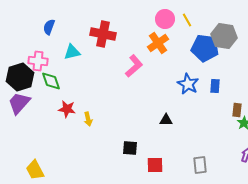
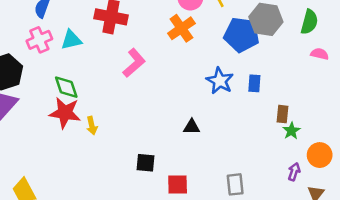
pink cross: (38, 61) -> (39, 40), moved, turned -30
pink L-shape: (134, 66) -> (134, 63), moved
green diamond: (51, 81) -> (66, 87), moved
red star: (67, 109) -> (65, 113), size x1.4

